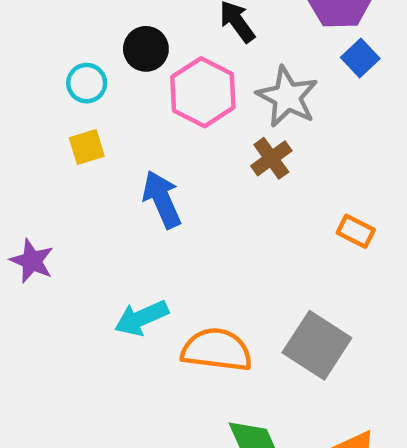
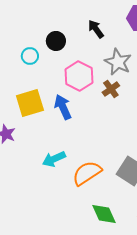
pink hexagon: (203, 92) -> (79, 76), moved
yellow square: (87, 147) -> (30, 103), moved, size x1.8
orange semicircle: (217, 350) -> (87, 173), turned -40

